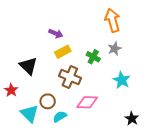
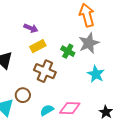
gray star: (115, 49) -> (89, 43), size x1.5
pink diamond: (87, 102) -> (70, 108), moved
cyan semicircle: (60, 117) -> (47, 110), moved

